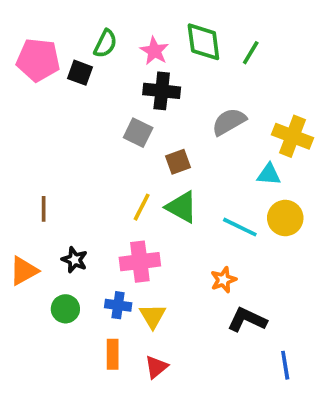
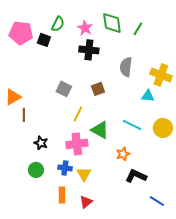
gray semicircle: (229, 122) -> (126, 67), turned -54
gray square: (138, 133) -> (64, 89), moved
green triangle: (182, 207) -> (100, 130), moved
yellow circle: (285, 218) -> (163, 128), moved
orange triangle: (24, 271) -> (13, 97), moved
blue line: (285, 365) -> (157, 201), turned -49

